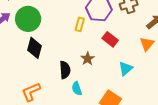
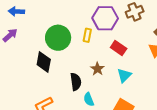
green circle: (28, 19) -> (58, 38), moved
cyan triangle: (126, 69) -> (124, 75), moved

